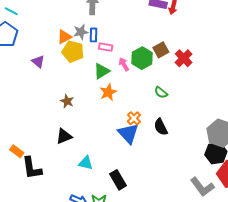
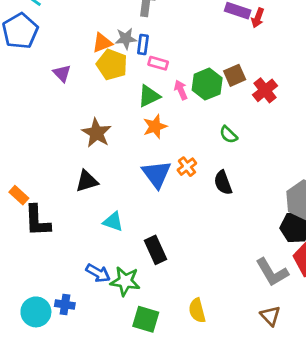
brown star: (67, 101) -> (96, 133), size x1.5
blue triangle: (128, 133) -> (157, 174), moved

